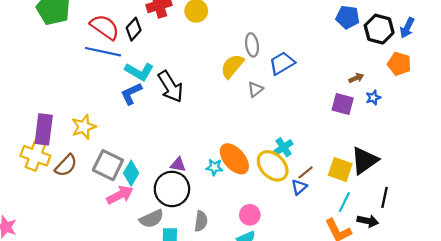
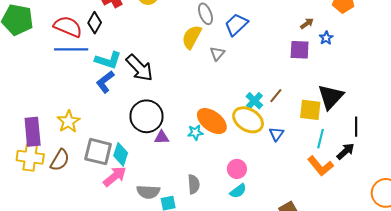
brown line: (306, 172) -> (276, 96), moved
black circle: (172, 189) -> (146, 116), moved
gray semicircle: (152, 219) -> (148, 192), turned 40
black arrow: (368, 221) -> (346, 151), turned -42

